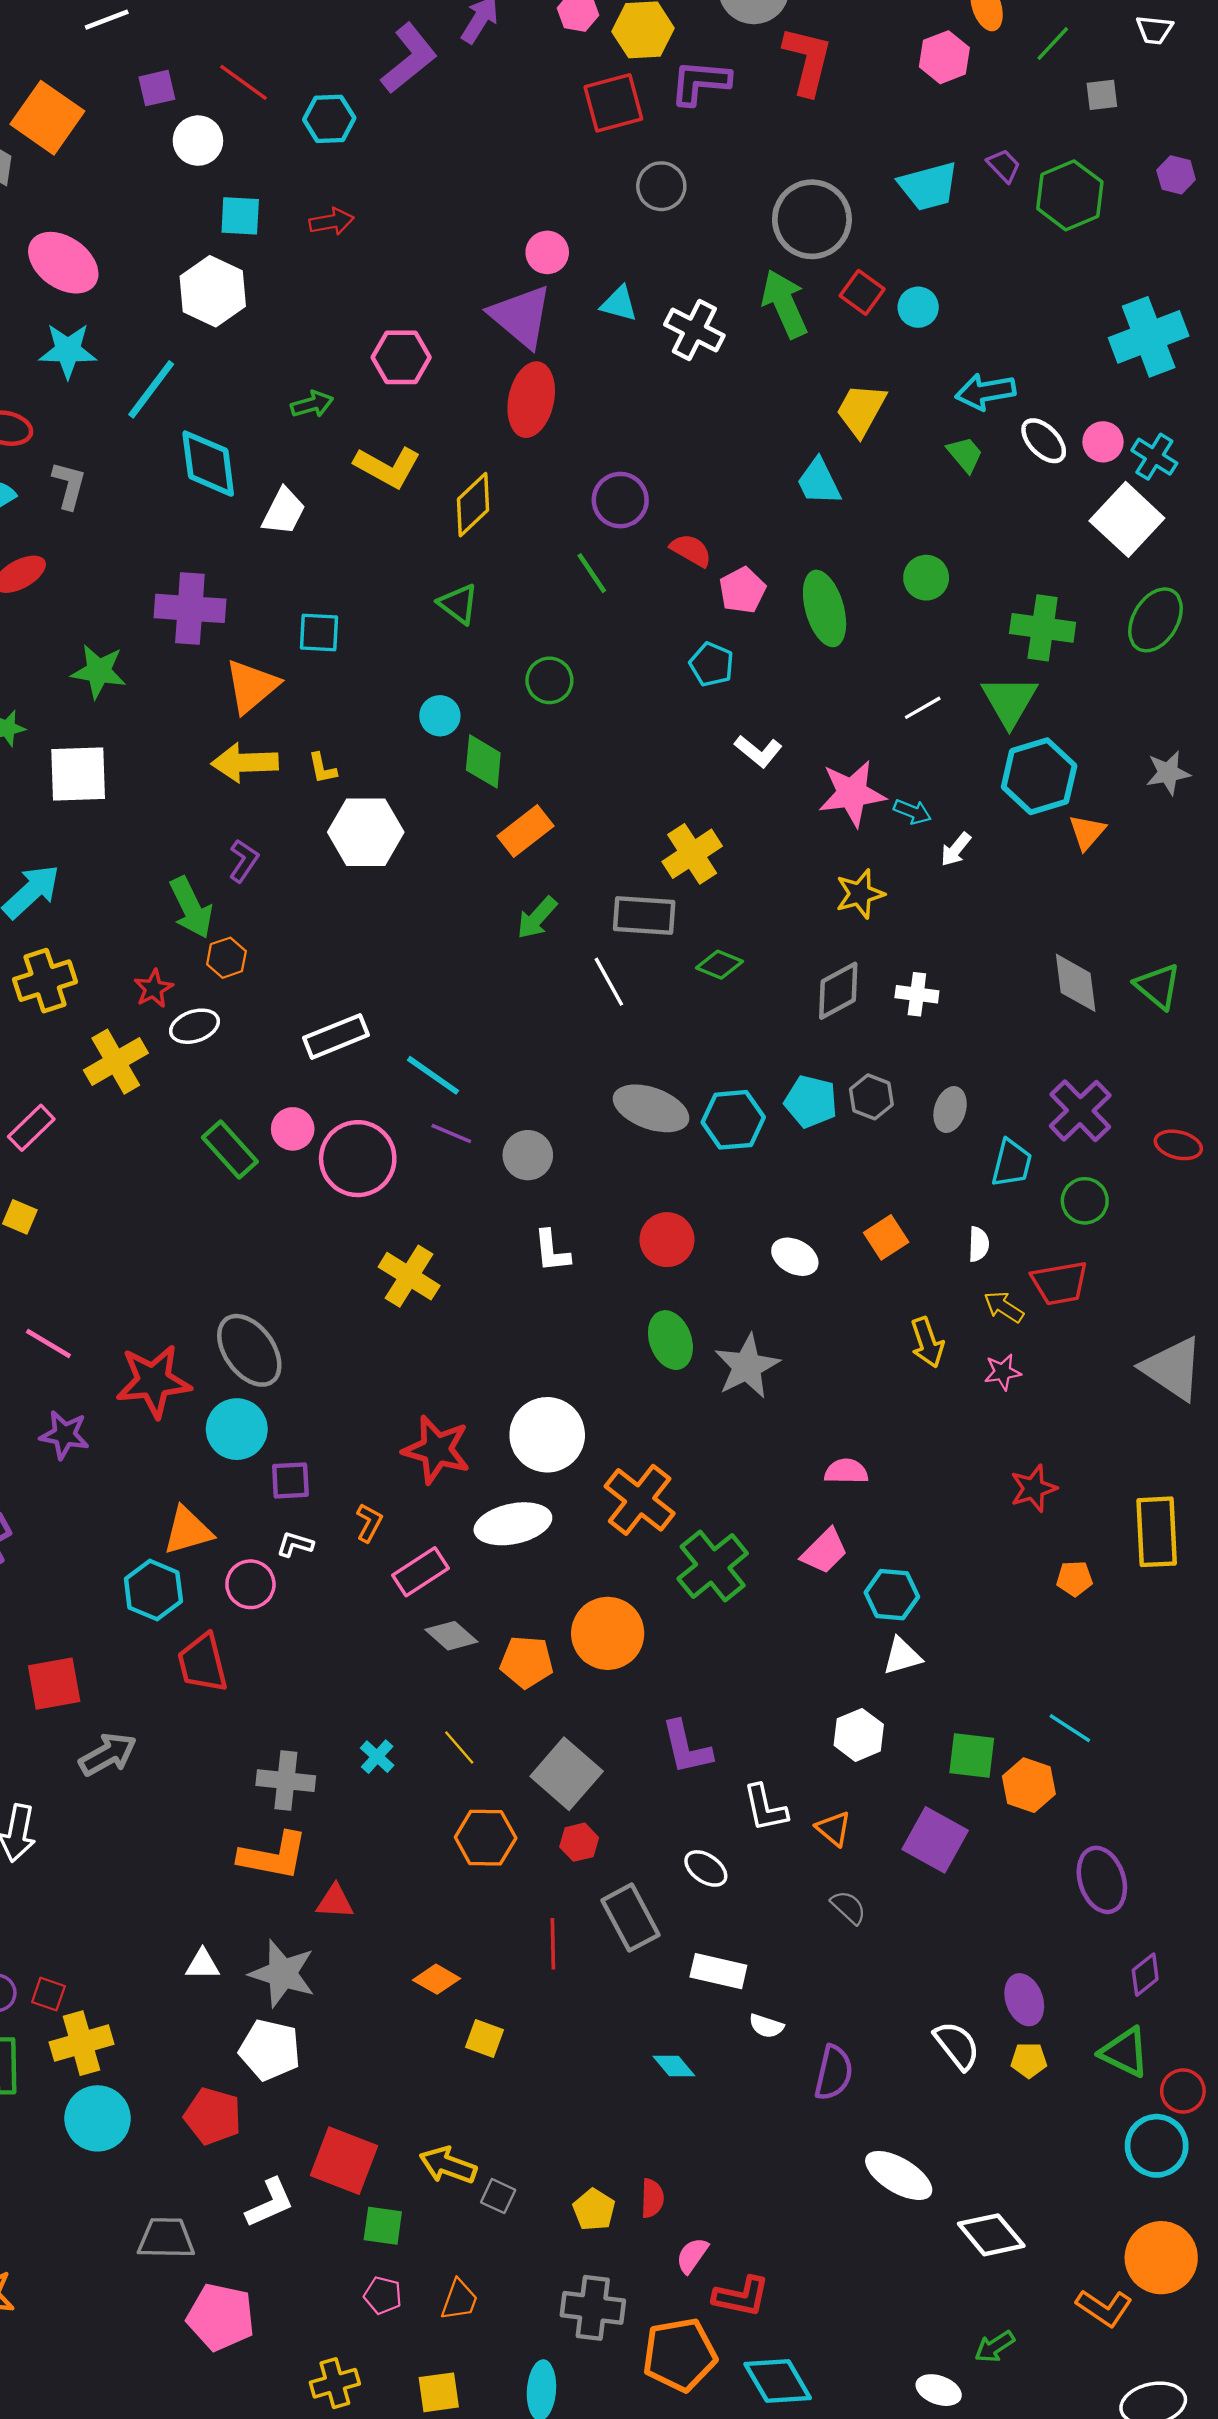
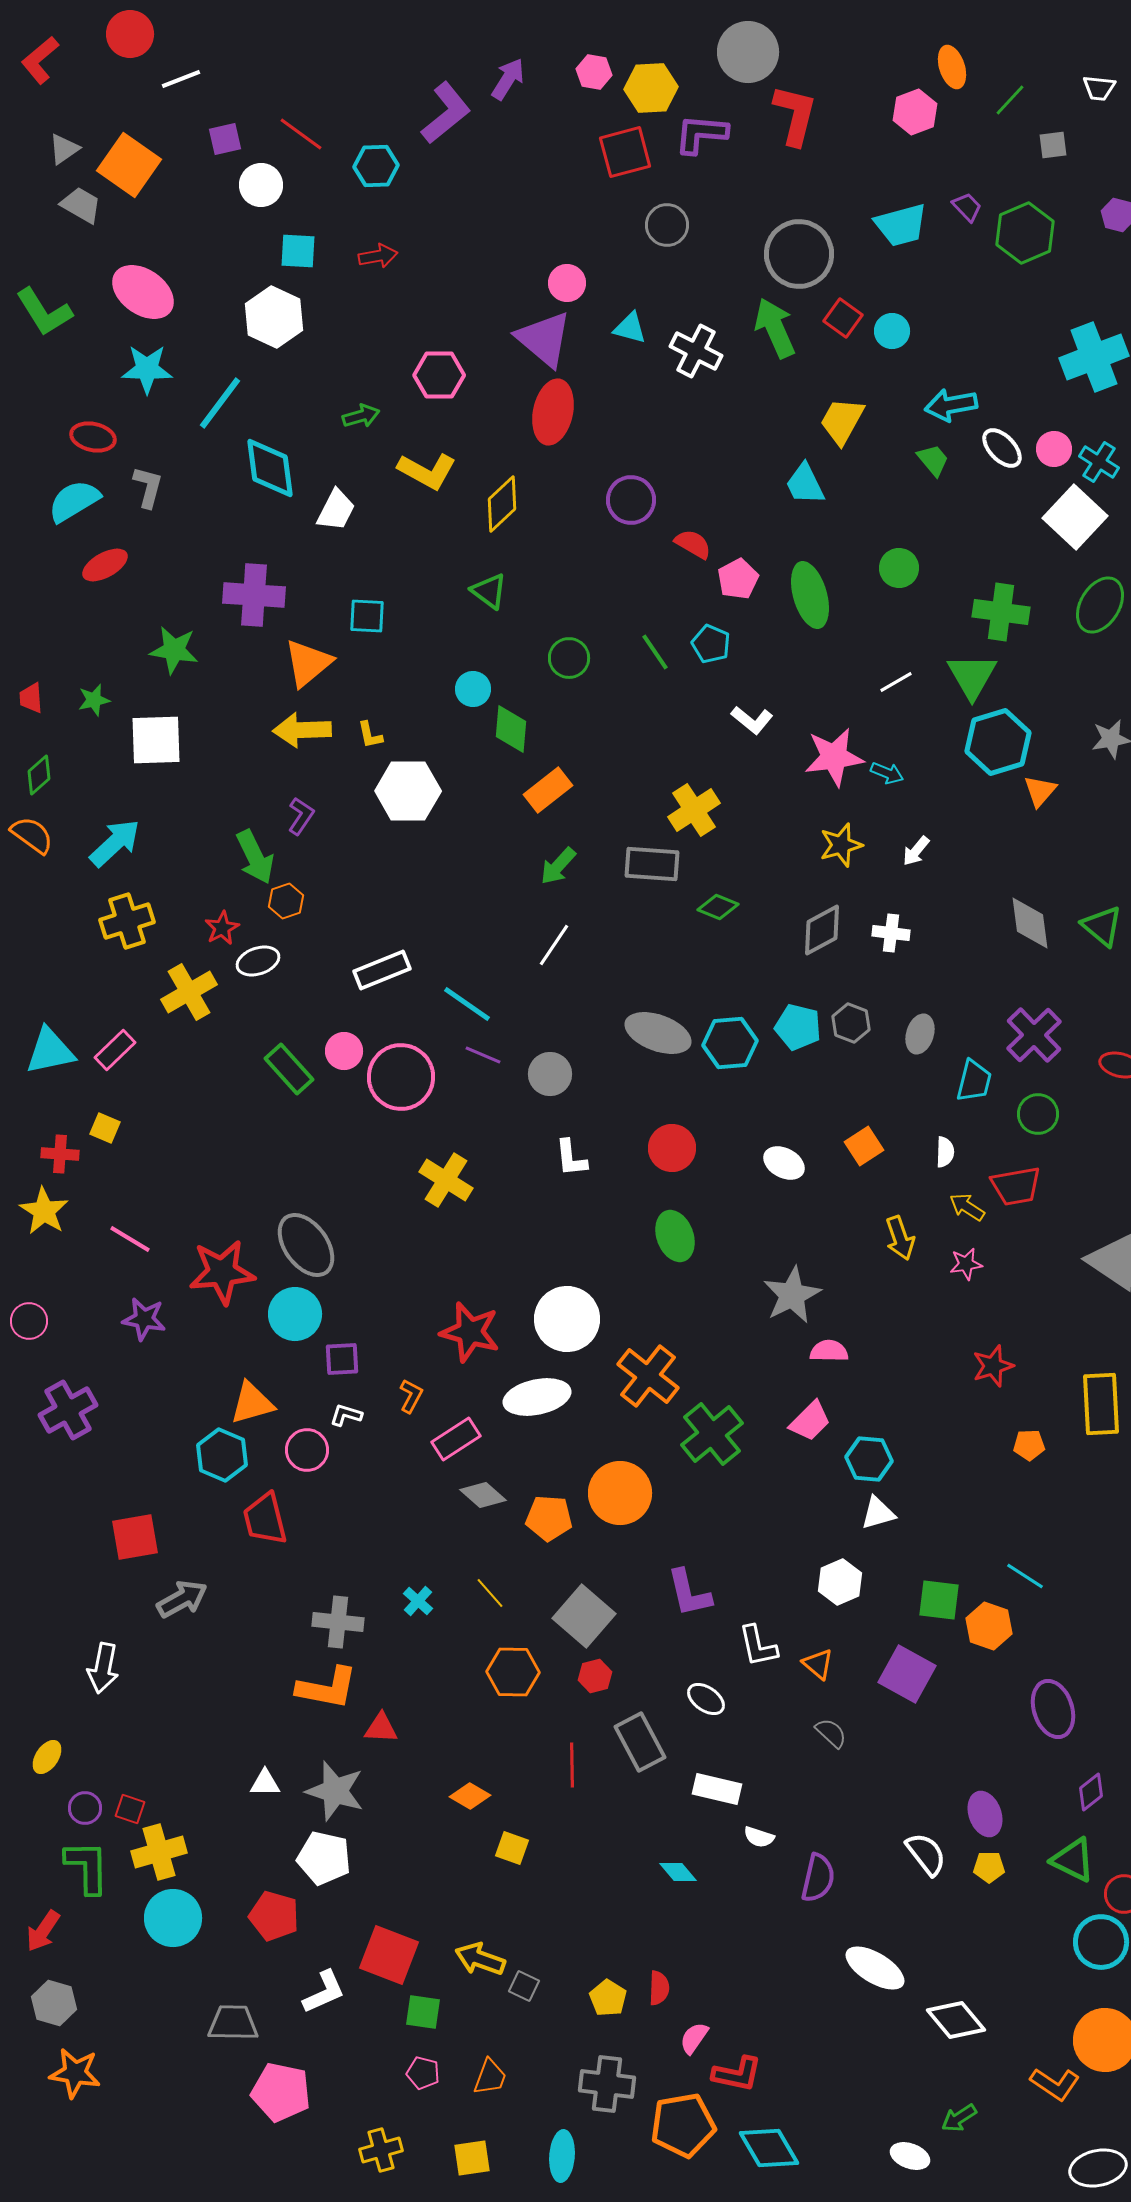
green line: (592, 573) -> (655, 652), moved
white arrow: (956, 849) -> (916, 851), moved
white line: (609, 982) -> (554, 945), moved, turned 63
gray star: (747, 1366) -> (792, 1295), moved

